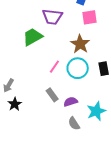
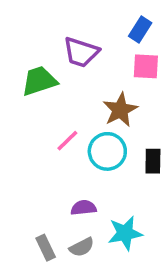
gray rectangle: (52, 95) -> (46, 248), moved
gray semicircle: (74, 124) -> (82, 247), turned -96

